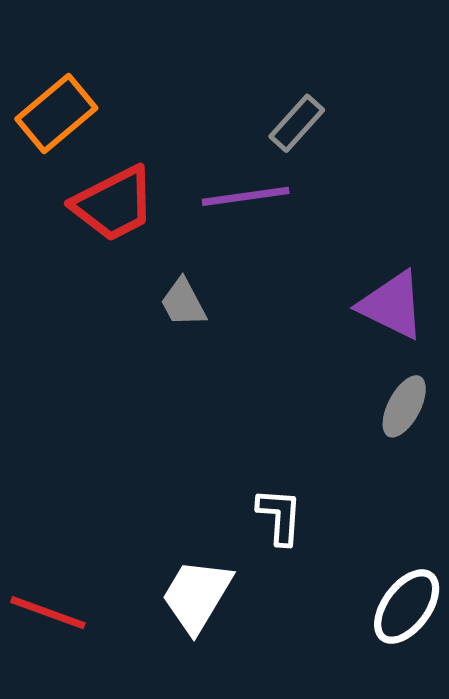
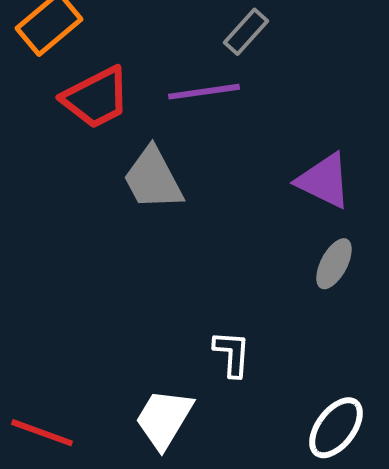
gray trapezoid: (183, 303) -> (153, 179), size x1.6

